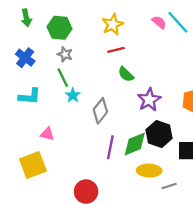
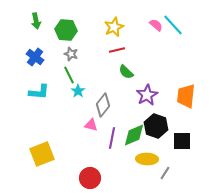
pink triangle: (47, 134) -> (91, 125), moved
gray line: (169, 186) -> (165, 173), turned -40

